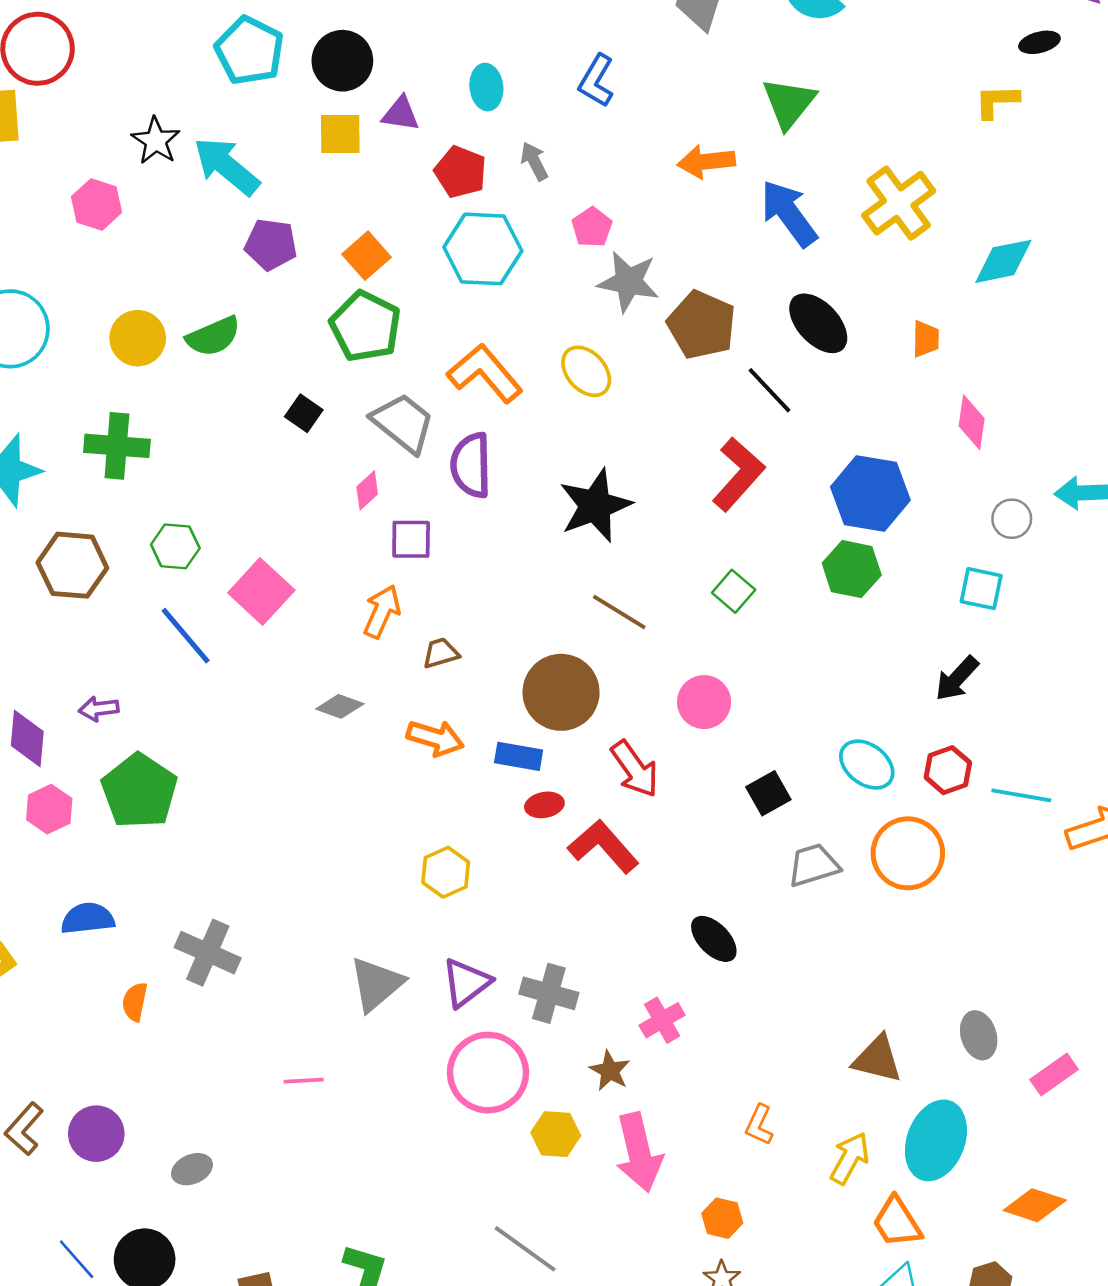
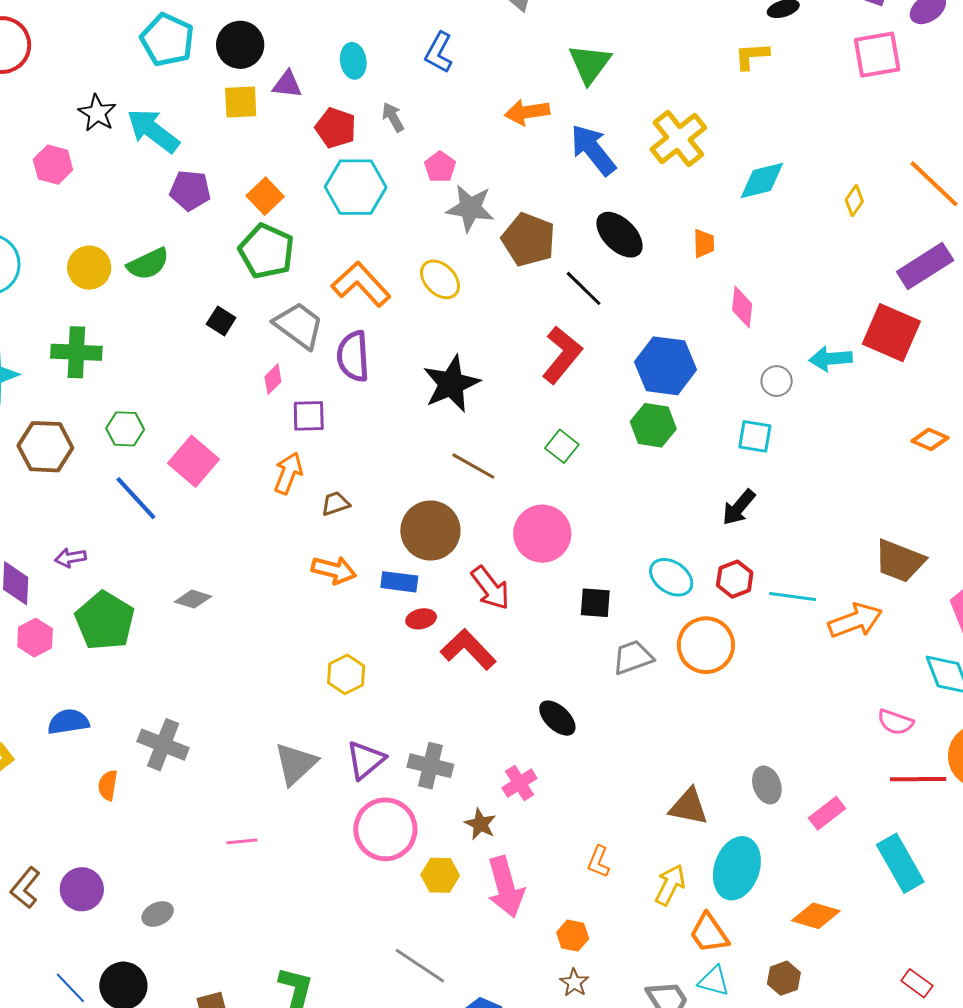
pink circle: (704, 702) -> (542, 534), size x1.4
gray diamond: (340, 706) -> (193, 599), moved
black square: (768, 793) -> (595, 603), turned 36

